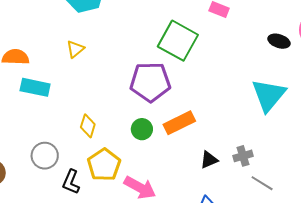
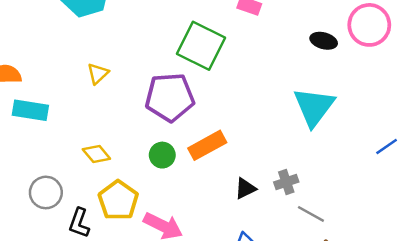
yellow triangle: (75, 49) -> (98, 74), moved
yellow diamond: (88, 126) -> (96, 154), turned -55

